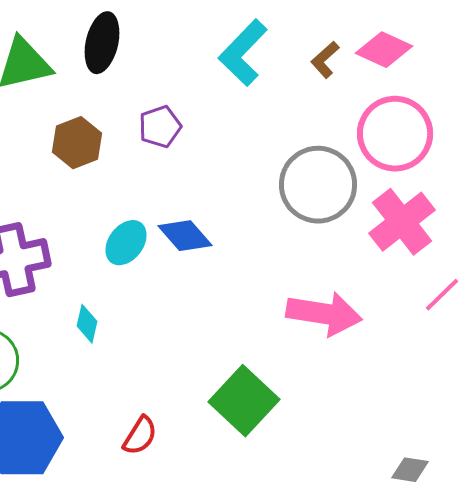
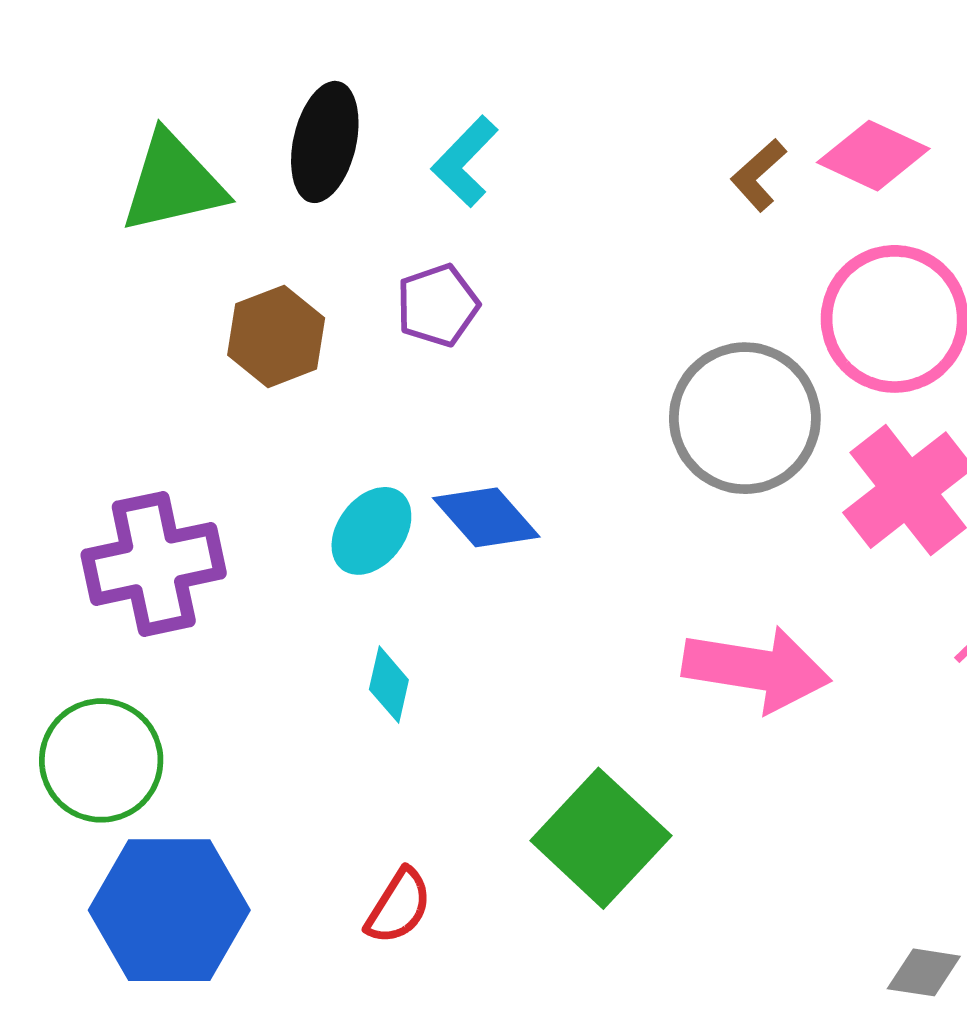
cyan L-shape: (243, 53) -> (465, 161), moved, size x0.7
cyan diamond: (87, 324) -> (389, 685), moved

